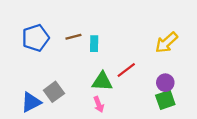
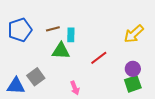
green triangle: (102, 82) -> (61, 51), moved
blue triangle: (31, 102) -> (16, 86), turned 30

